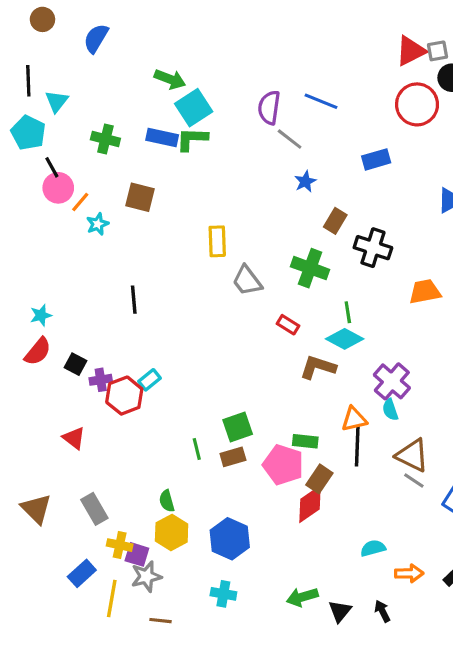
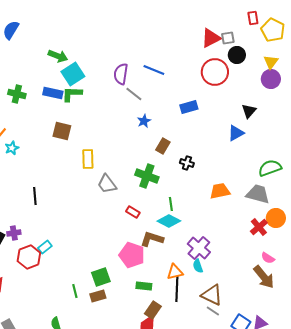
brown square: (140, 197) -> (62, 131), moved
black cross: (373, 248) -> (187, 163), size x0.6
purple cross: (101, 380) -> (14, 233), moved
pink pentagon: (283, 465) -> (132, 255), moved

